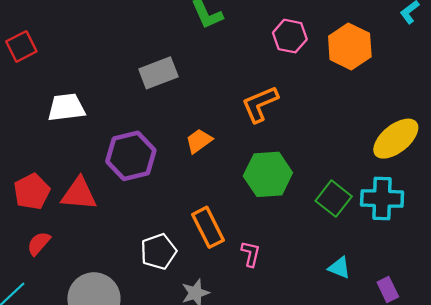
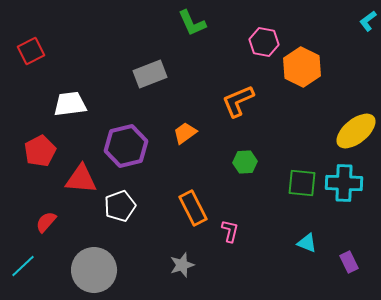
orange hexagon: (350, 46) -> (302, 67), moved
green hexagon: (268, 174) -> (245, 162), size x0.6
red pentagon: (32, 192) -> (40, 151), moved
green square: (334, 199) -> (302, 183), turned -32
white pentagon: (158, 252) -> (120, 206), moved

